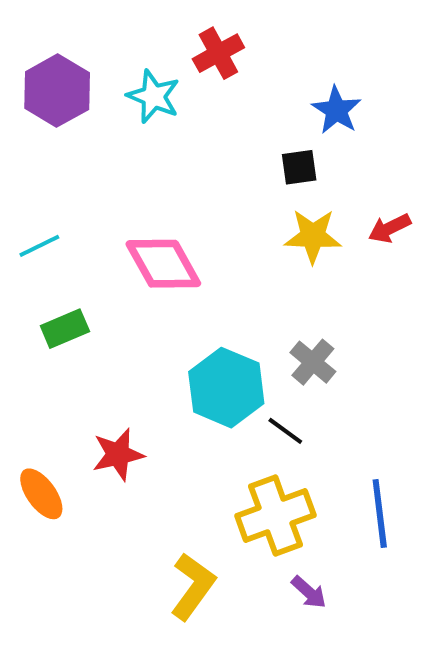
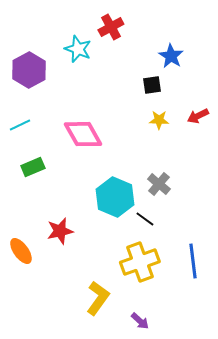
purple hexagon: (57, 91) -> (29, 70), moved
yellow star: (313, 236) -> (159, 120), size x0.7
purple arrow: (309, 592) -> (140, 321), moved

